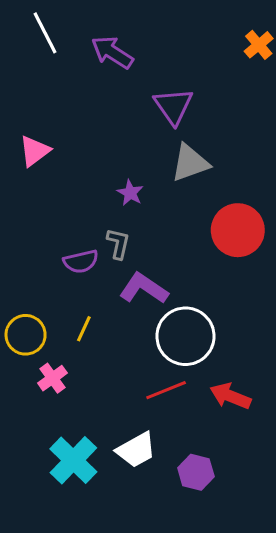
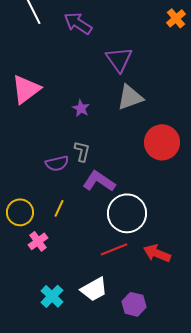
pink triangle: (35, 151) -> (26, 89), size x1.4
purple star: (130, 193) -> (81, 108), moved
cyan cross: (73, 460) -> (52, 296), size x0.7

